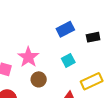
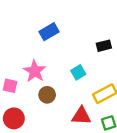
blue rectangle: (65, 29) -> (49, 32), moved

